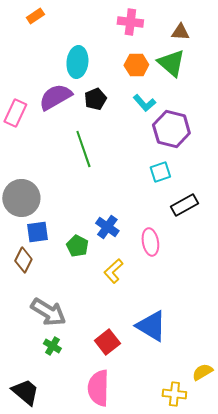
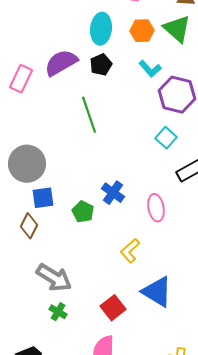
cyan ellipse: (77, 62) -> (101, 29), moved
cyan square: (160, 172) -> (166, 138), turned -30
yellow L-shape: (113, 271) -> (130, 251), moved

